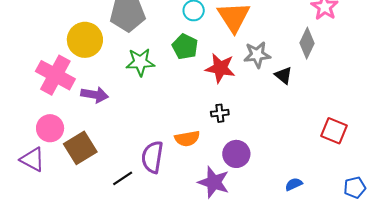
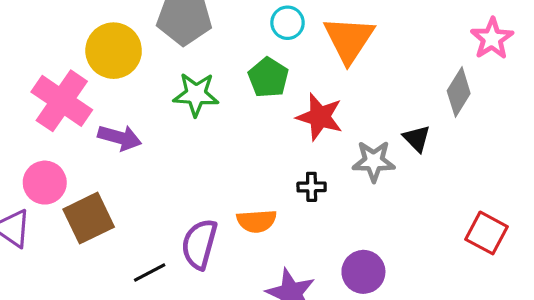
gray star: (257, 55) -> (374, 161), moved
purple circle: (236, 154) -> (363, 272), moved

